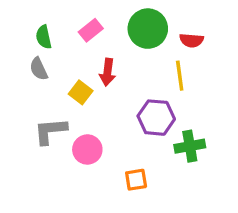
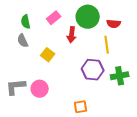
red arrow: (107, 72) -> (72, 35), moved
gray L-shape: (50, 131) -> (16, 87), moved
green cross: (190, 146) -> (120, 76), moved
pink circle: (87, 149) -> (40, 89), moved

